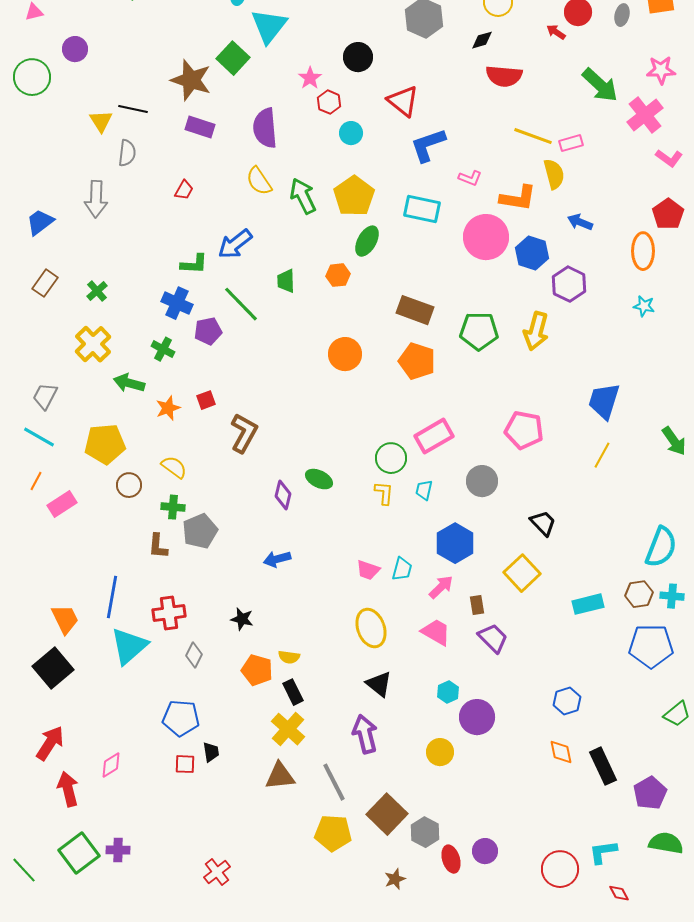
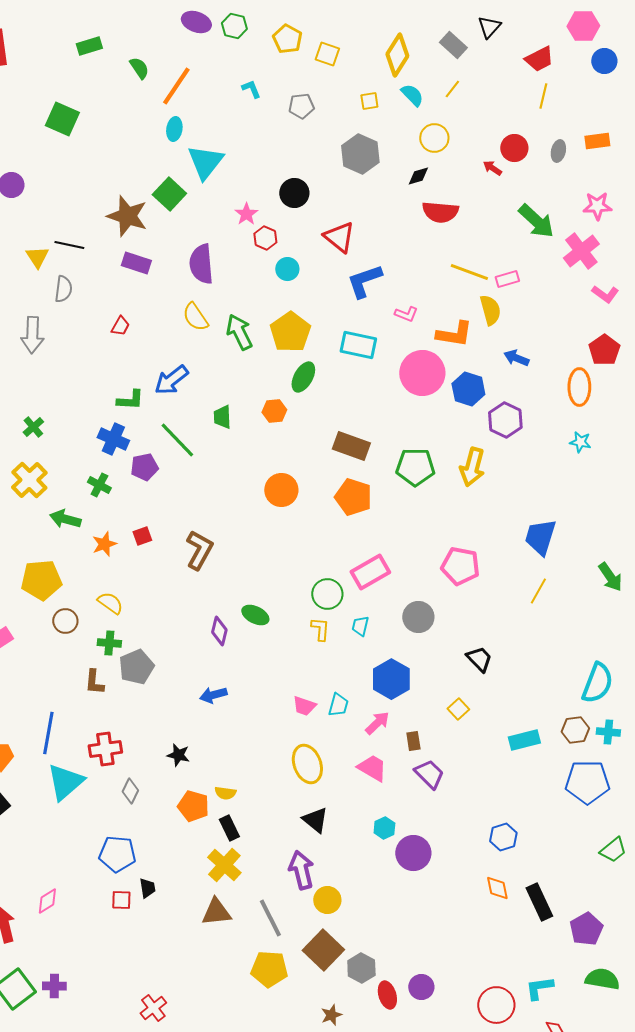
brown L-shape: (244, 433) -> (199, 550), moved
yellow square: (522, 573) -> (458, 709), size x0.6
yellow circle: (440, 752) -> (327, 900), moved

